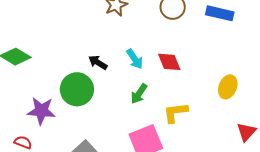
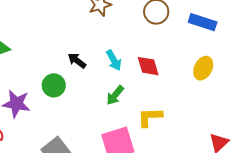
yellow ellipse: (228, 87) -> (203, 68), moved
green circle: (77, 89) -> (54, 85), size x0.7

